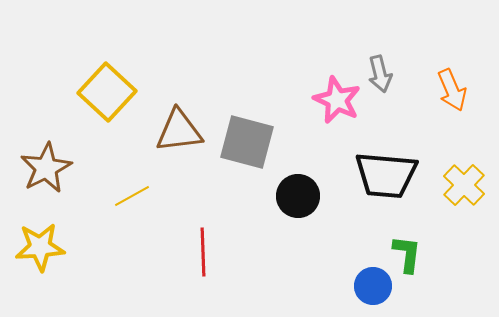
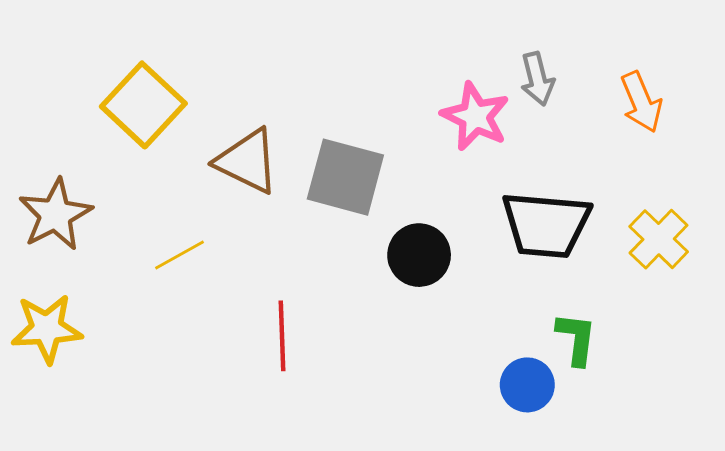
brown triangle: (179, 131) -> (247, 161), turned 33

